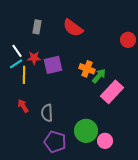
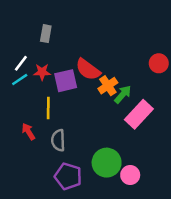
red semicircle: (73, 28) -> (88, 70), moved
red circle: (128, 40) -> (159, 63), moved
white line: (17, 51) -> (21, 63), turned 72
orange cross: (87, 69) -> (108, 86), turned 35
yellow line: (24, 75) -> (48, 108), moved

